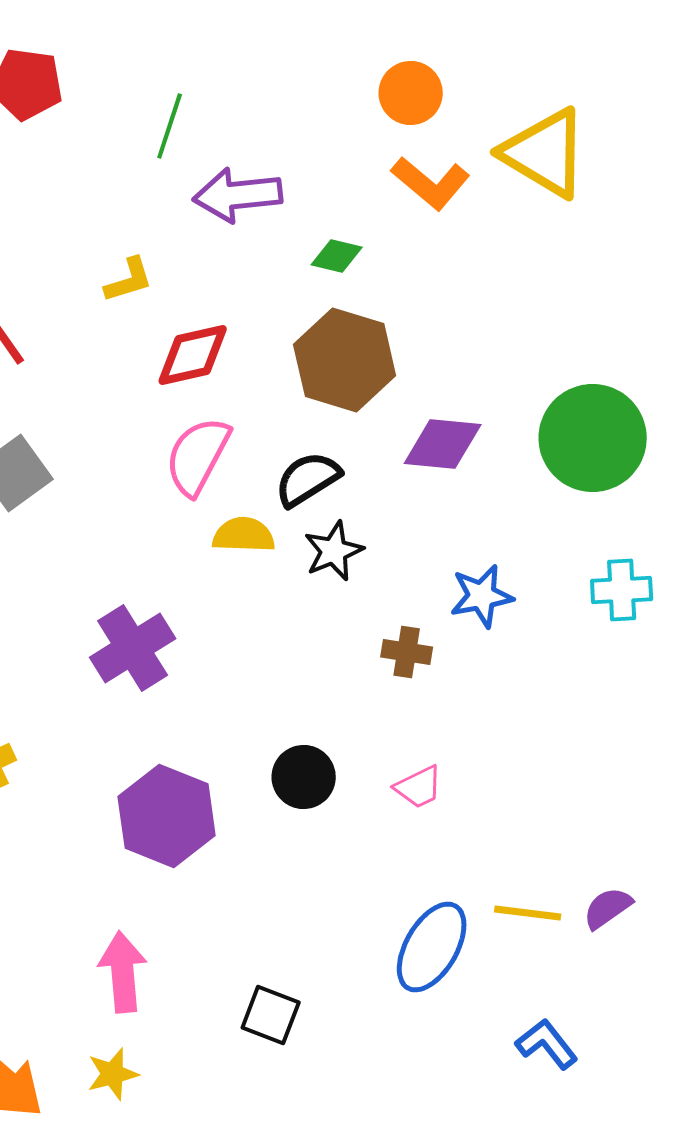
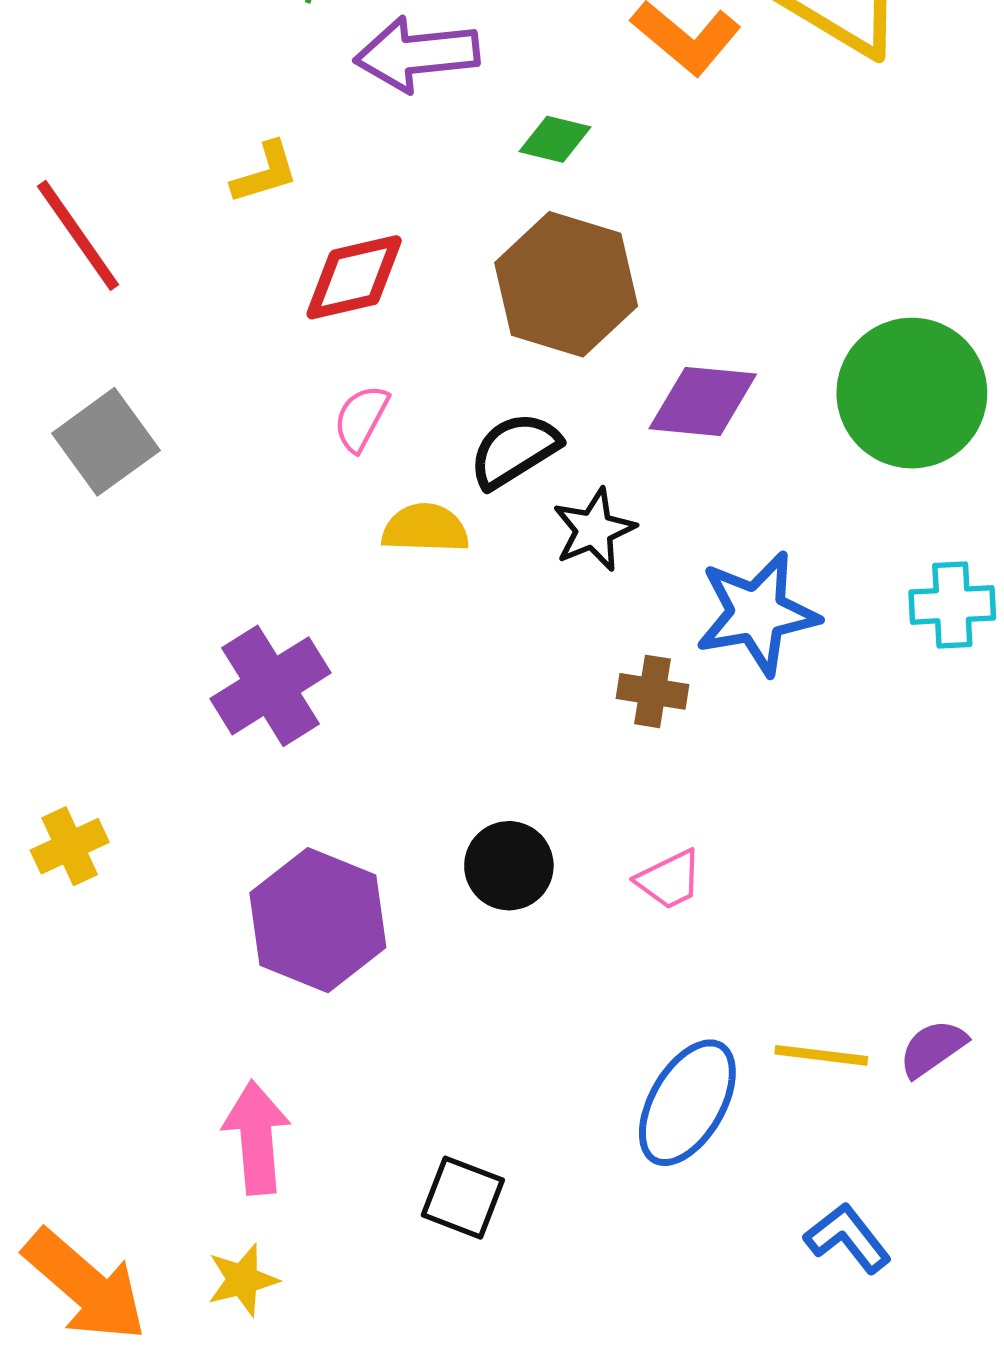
pink semicircle: (198, 456) -> (361, 418), size x0.6
black star: (334, 551) -> (594, 530), moved
blue star: (482, 596) -> (757, 613), size x1.4

